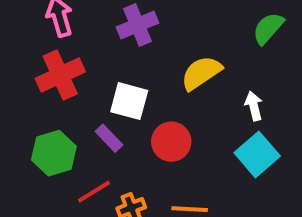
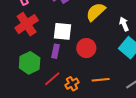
purple rectangle: (109, 138) -> (55, 51), turned 64

